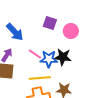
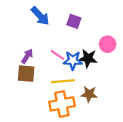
pink circle: (71, 31) -> (108, 44), moved
blue arrow: (15, 32) -> (40, 16), moved

